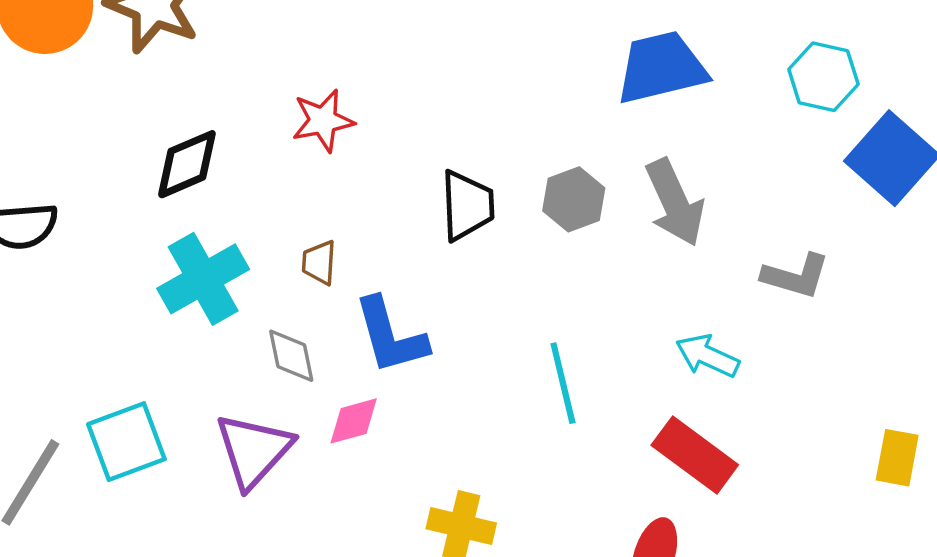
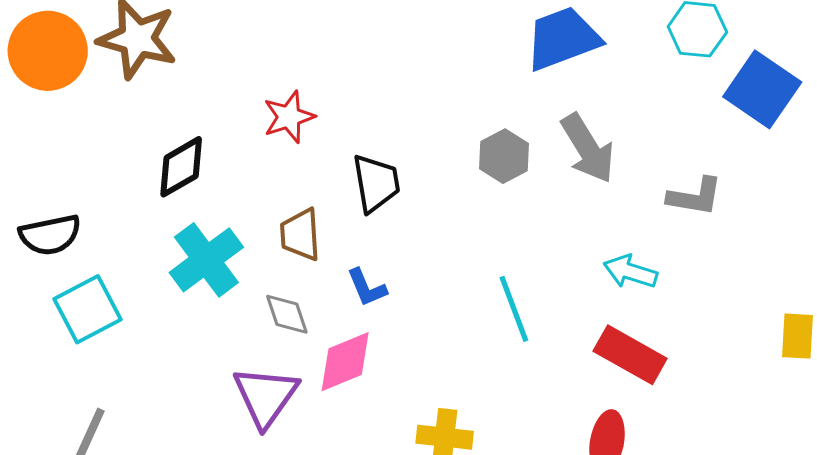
black trapezoid: (467, 205) -> (376, 183), moved
brown trapezoid: (319, 263) -> (300, 235), size x1.4
blue L-shape: (391, 336) -> (367, 288), size x0.6
pink diamond: (354, 421) -> (345, 362), size x1.4
cyan square: (126, 442) -> (87, 309), moved

